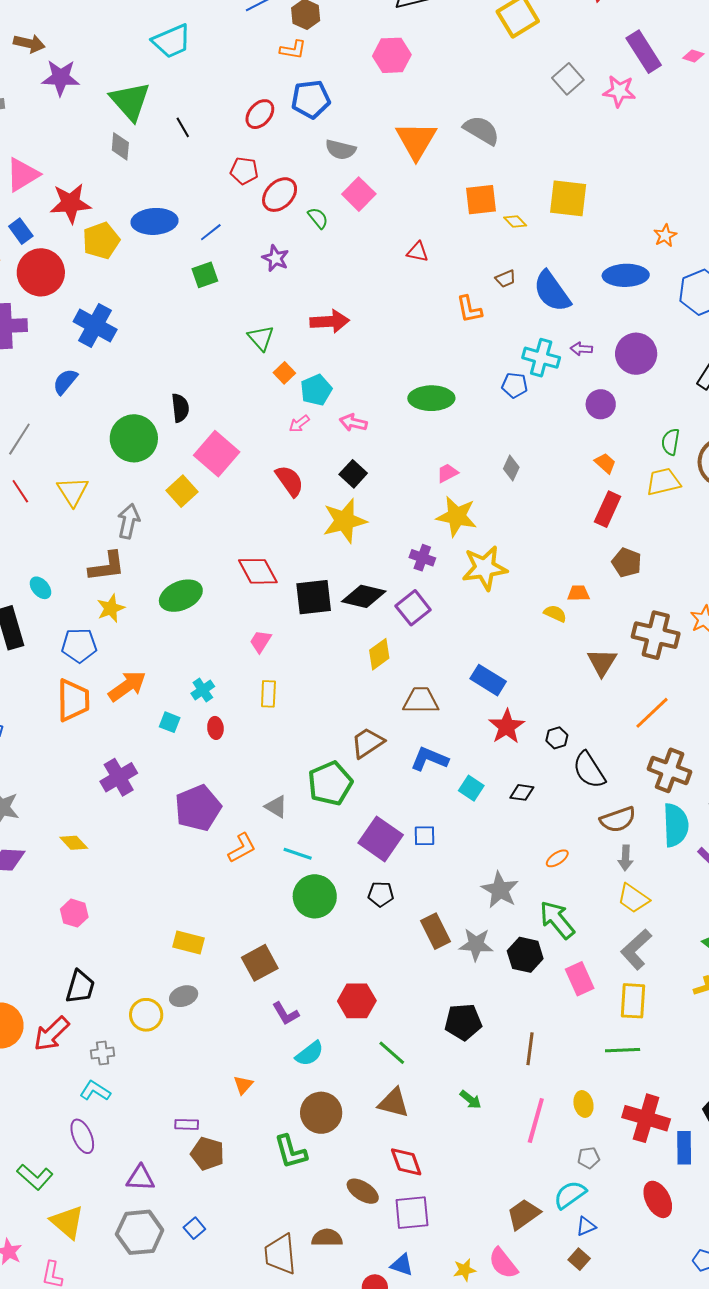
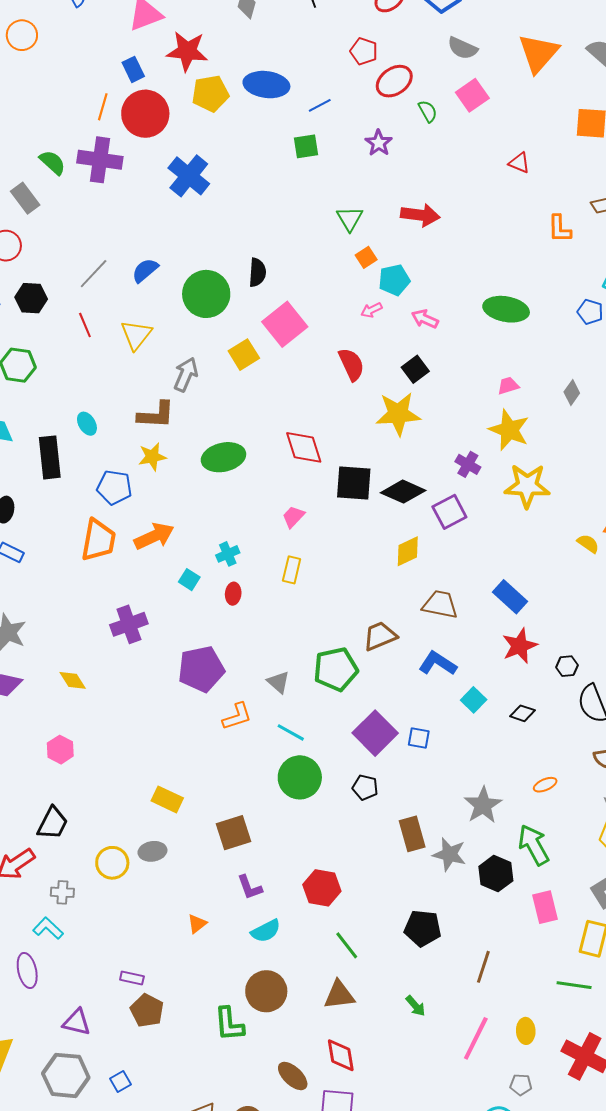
blue semicircle: (65, 382) -> (145, 270), moved
orange triangle: (243, 1085) -> (197, 924), moved
brown triangle: (394, 1103) -> (339, 995), turned -32

